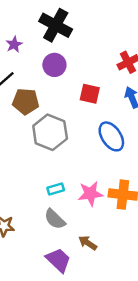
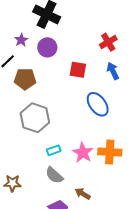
purple star: (14, 44) -> (21, 40), moved
gray hexagon: (50, 132) -> (35, 118), moved
pink star: (90, 194) -> (83, 153), turned -30

